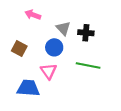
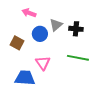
gray triangle: (63, 28) -> (56, 25), turned 32
blue circle: (54, 47) -> (40, 34), moved

